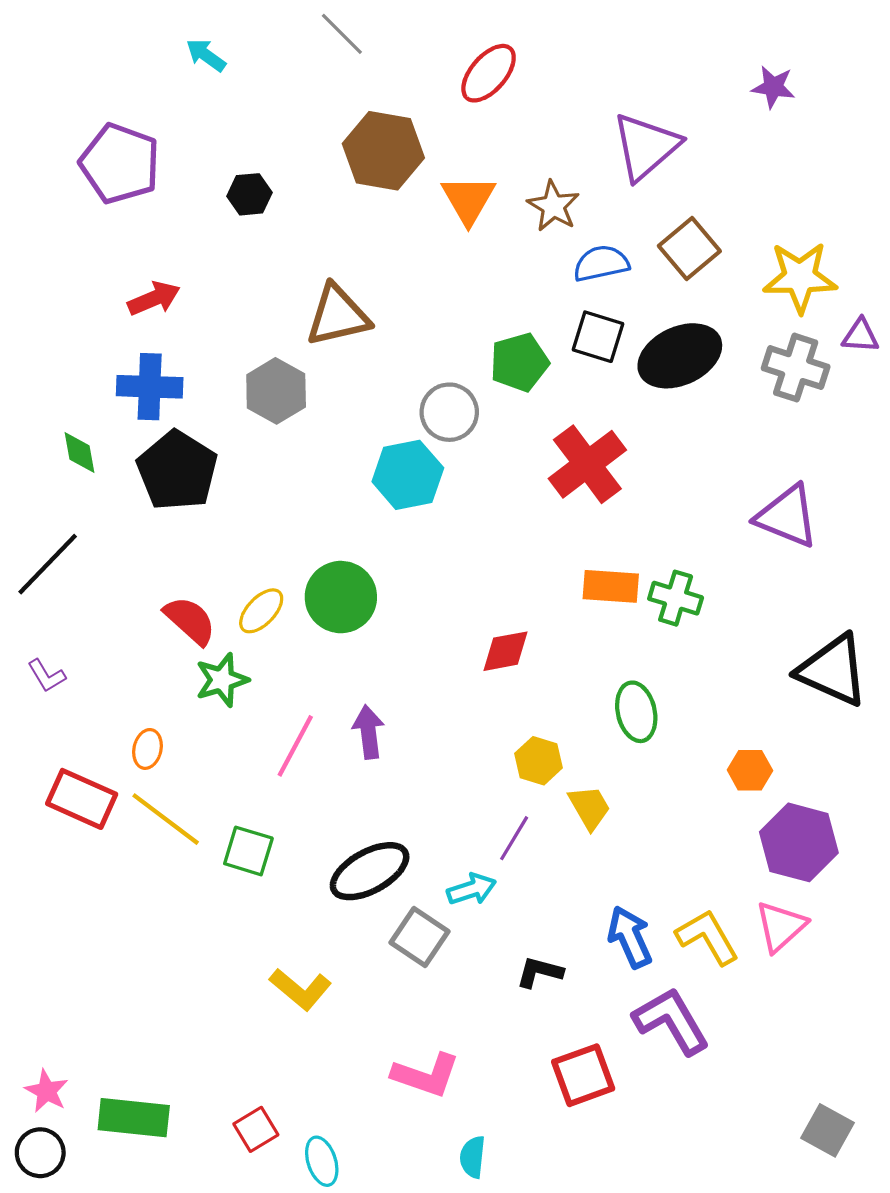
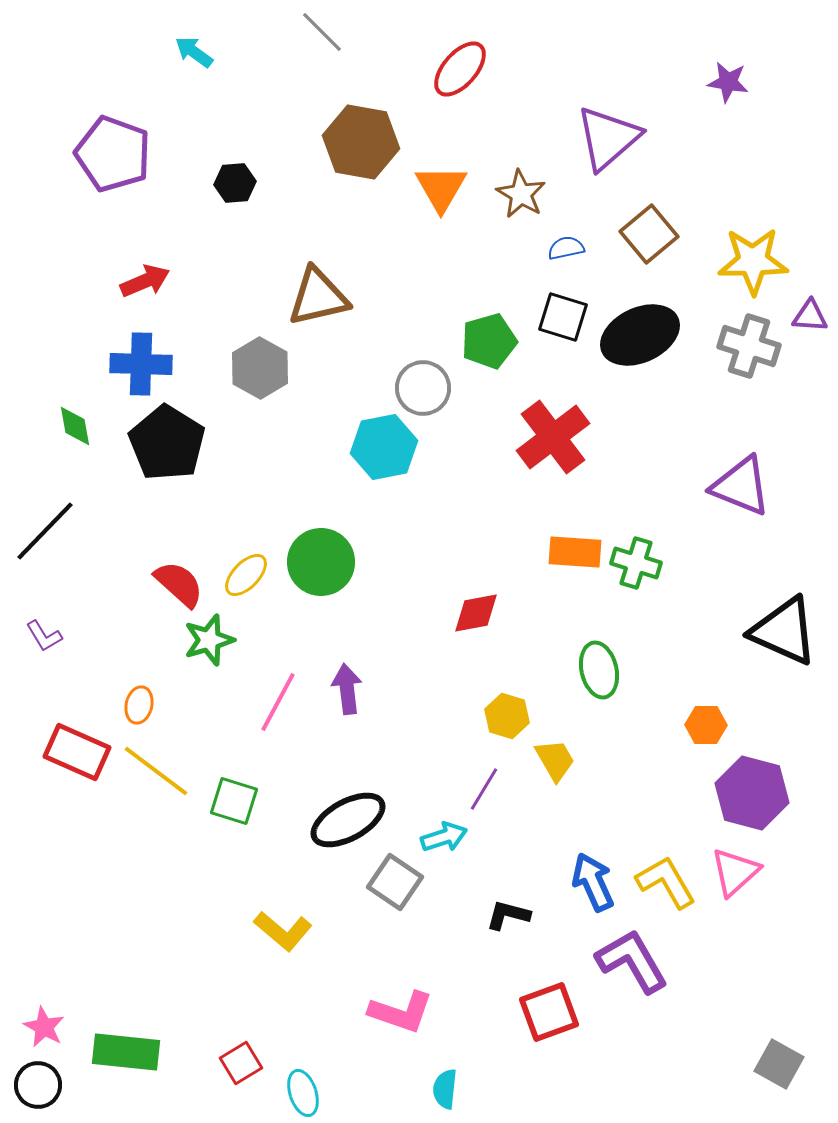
blue semicircle: (601, 263) -> (566, 248), size x0.7

